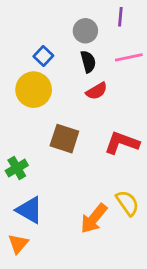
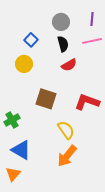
purple line: (120, 17) -> (92, 19), moved
yellow circle: (34, 90) -> (24, 64), size x0.7
yellow semicircle: (127, 203) -> (66, 130), moved

